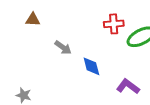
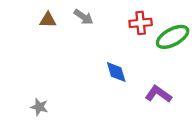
gray arrow: (63, 47) -> (83, 17), moved

